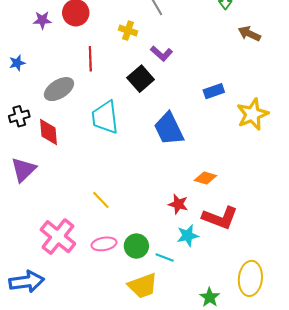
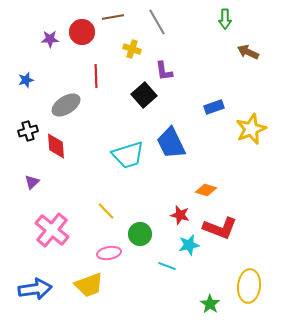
purple L-shape: (161, 54) -> (164, 71), turned 40
cyan trapezoid: (105, 117) -> (128, 155), moved, turned -100
purple triangle: (23, 170) -> (32, 182), size x0.6
pink cross: (58, 237) -> (52, 230), moved
green circle: (136, 246) -> (140, 234), moved
yellow trapezoid: (143, 286) -> (89, 285), moved

